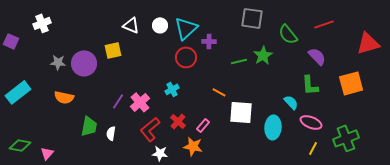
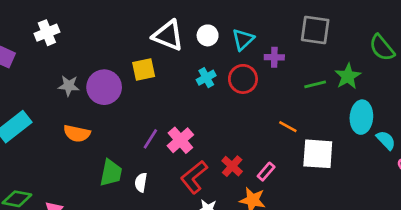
gray square: (252, 18) -> (315, 30), moved
white triangle: (131, 25) -> (168, 35), size x1.4
cyan triangle: (186, 28) -> (243, 39), size x0.7
cyan cross: (172, 89) -> (206, 78), moved
cyan ellipse: (273, 127) -> (361, 117), moved

